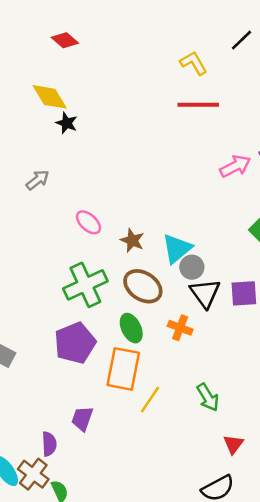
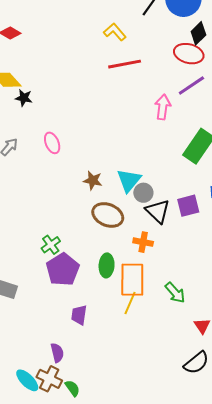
pink arrow: (235, 166) -> (163, 107), turned -45
pink ellipse: (88, 222) -> (52, 143), moved, turned 35
green cross: (85, 285) -> (51, 245), moved, size x0.6
green ellipse: (131, 328) -> (107, 265), moved, turned 40
orange rectangle: (123, 369) -> (132, 280), moved
purple trapezoid: (82, 419) -> (79, 315), moved

